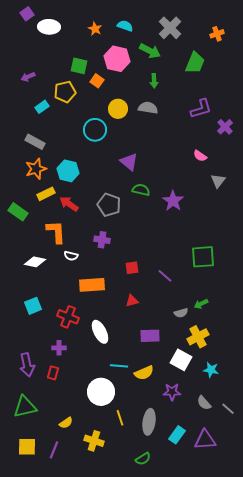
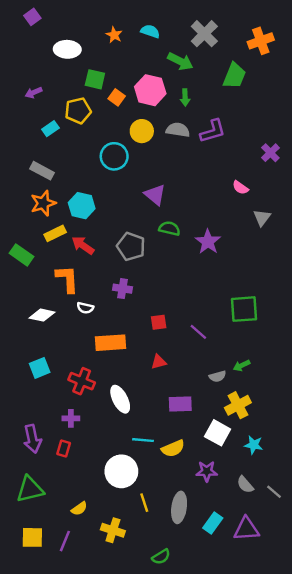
white ellipse: (49, 27) -> (67, 49), moved
orange cross: (217, 34) -> (261, 41), size x1.5
pink hexagon: (117, 59) -> (150, 90), moved
purple L-shape: (201, 109) -> (213, 131), moved
green semicircle: (143, 459) -> (161, 557), moved

